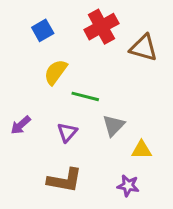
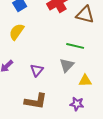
yellow semicircle: (56, 72) -> (17, 32), moved
green line: (85, 96) -> (75, 46), moved

